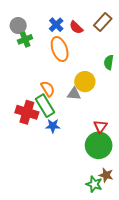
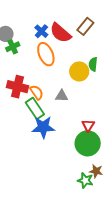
red semicircle: (76, 27) -> (60, 33), size x1.6
yellow circle: (85, 82) -> (79, 71), moved
red cross: (27, 112) -> (17, 87), moved
blue star: (53, 126) -> (43, 127), size x1.6

